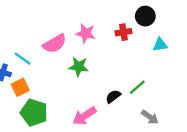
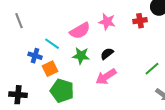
green star: (79, 67) -> (81, 56), moved
black semicircle: (113, 96) -> (107, 54), moved
pink arrow: (84, 116) -> (106, 77), moved

